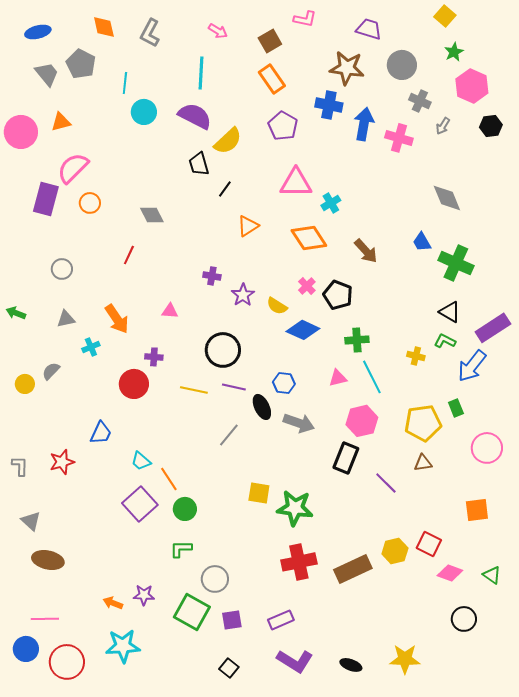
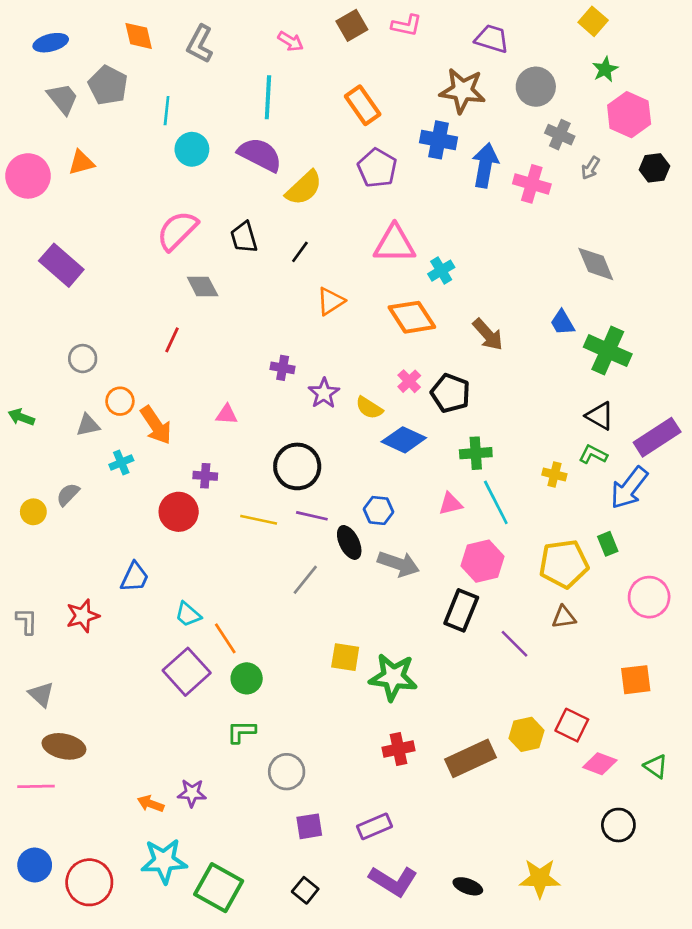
brown square: (270, 41) -> (352, 25), moved
black trapezoid: (199, 164) -> (244, 237), moved
pink semicircle: (73, 168) -> (177, 231), moved
purple rectangle: (46, 199) -> (61, 265), turned -64
orange circle: (90, 203) -> (120, 401), moved
red cross: (299, 562) -> (399, 749), size x0.7
green square: (192, 612) -> (219, 888), moved
pink line: (45, 619) -> (36, 786), moved

